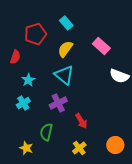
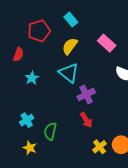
cyan cross: (23, 103) -> (27, 120), moved
purple cross: (58, 103) -> (86, 94), moved
yellow cross: (79, 148) -> (100, 147), moved

